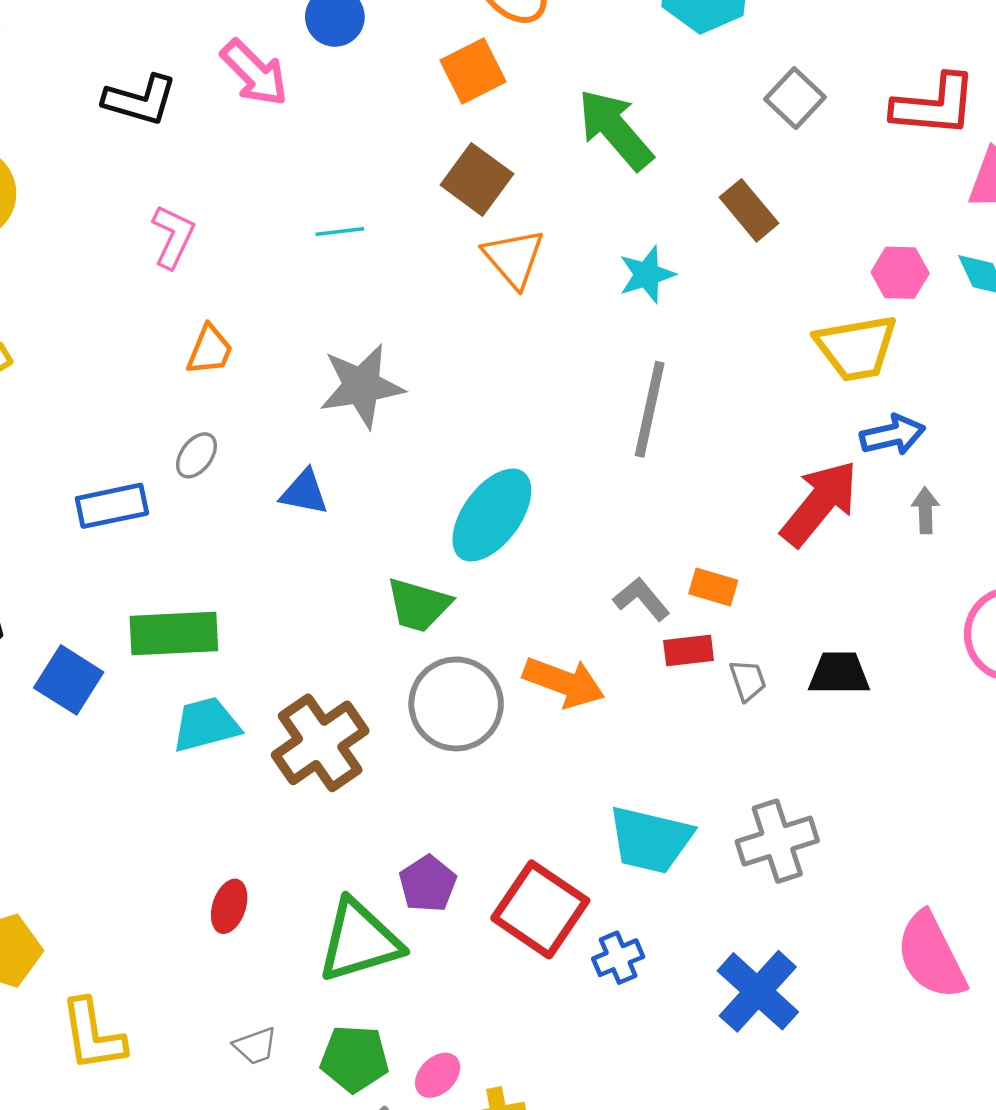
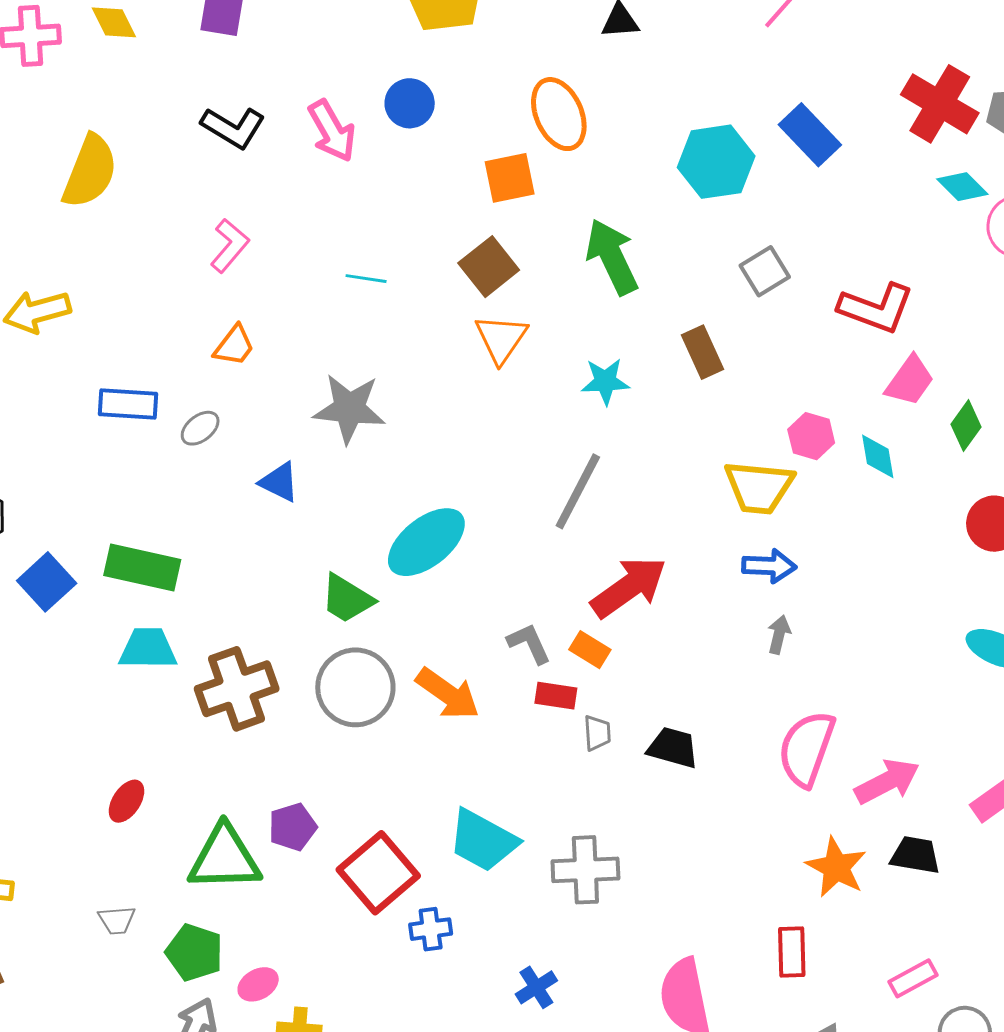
red arrow: (819, 503) -> (629, 587), moved
blue rectangle: (112, 506) -> (128, 404), moved
blue cross: (758, 991) -> (536, 987), size x0.6

